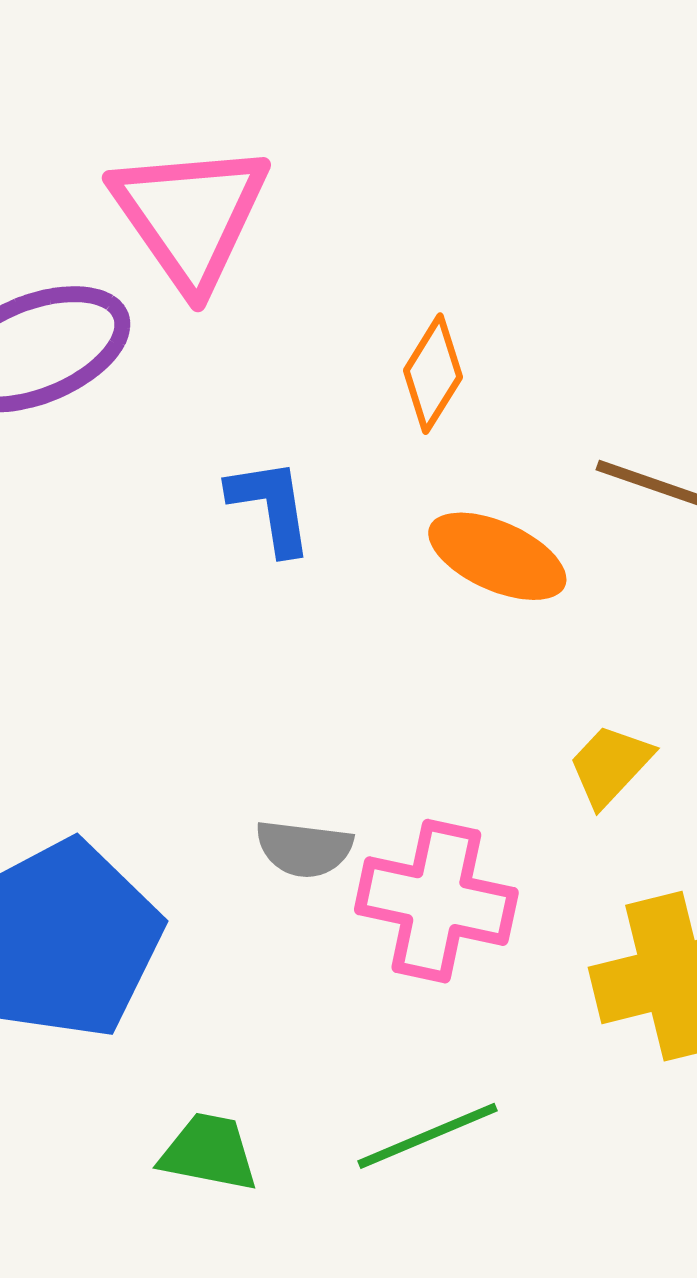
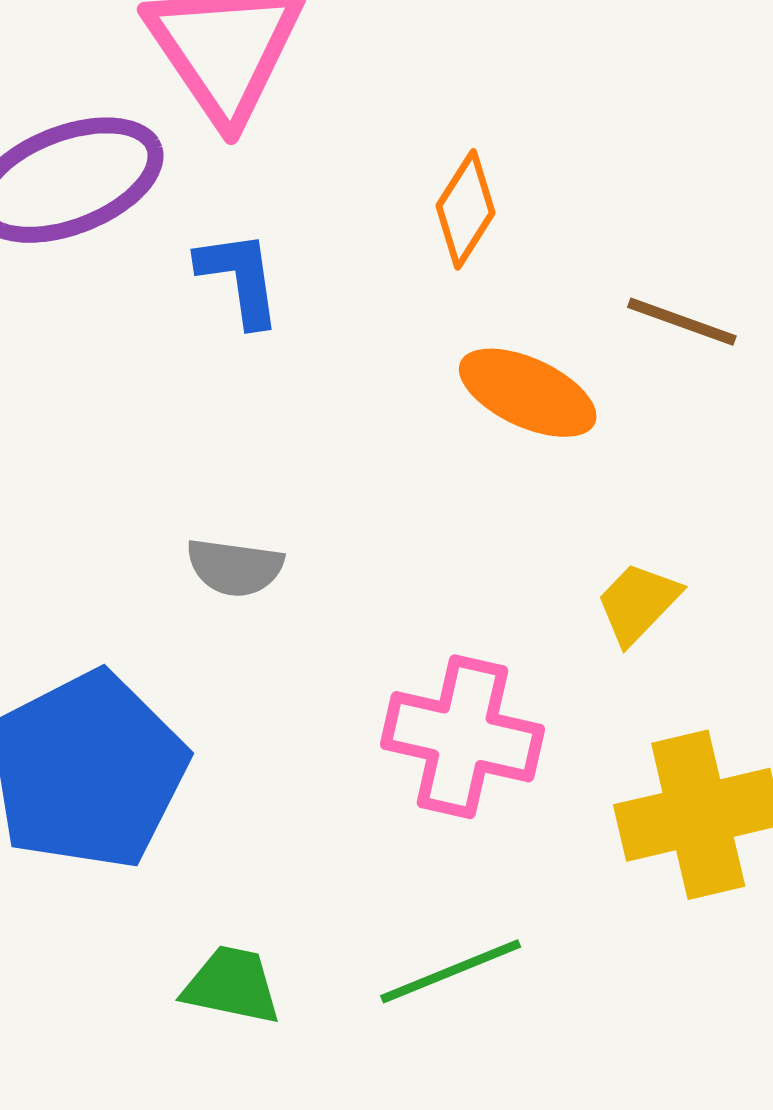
blue L-shape: (271, 506) -> (240, 278), moved
gray semicircle: (304, 849) -> (235, 567), moved

